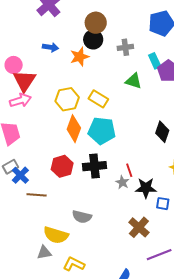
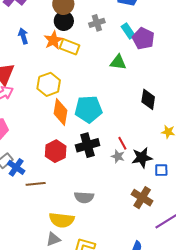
blue arrow: (51, 47) -> (23, 36), turned -105
green triangle: (134, 81) -> (118, 62), moved
yellow rectangle: (98, 99) -> (70, 47), moved

